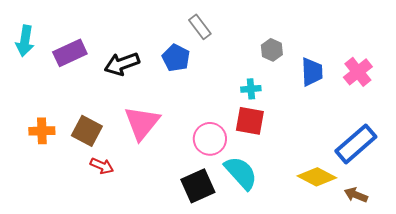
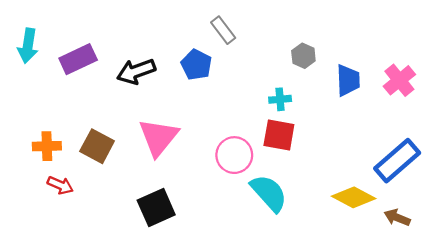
red arrow: (102, 166) -> (60, 185), moved
black square: (198, 186) -> (156, 207), moved

